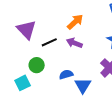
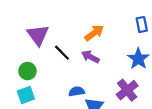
black line: (49, 42) -> (62, 53), turned 63
green circle: (37, 65) -> (28, 71), moved

